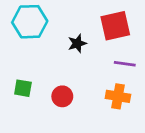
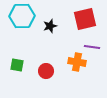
black star: (77, 43) -> (50, 26), moved
orange cross: (118, 96) -> (77, 62), moved

